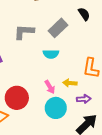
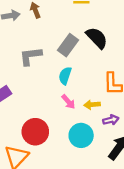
black semicircle: (84, 14) -> (97, 38), moved, size x1.5
cyan semicircle: (51, 54) -> (65, 76), turned 119
pink arrow: (50, 87) -> (68, 102), moved

